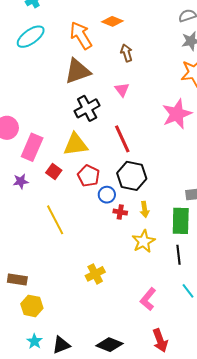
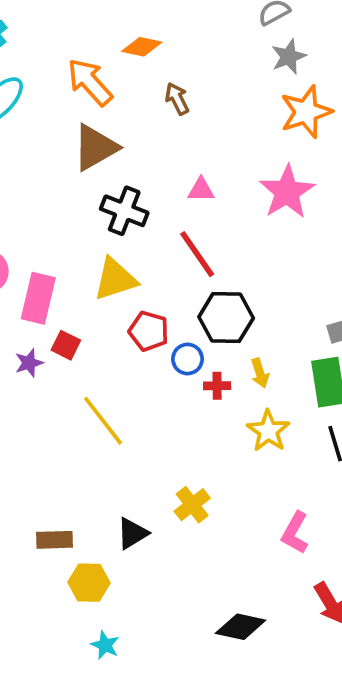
pink triangle: (122, 90) -> (201, 190), moved, turned -42
black cross: (87, 108) -> (124, 211), turned -30
red square: (54, 171) -> (66, 345), moved
black triangle: (61, 345) -> (132, 533), moved

